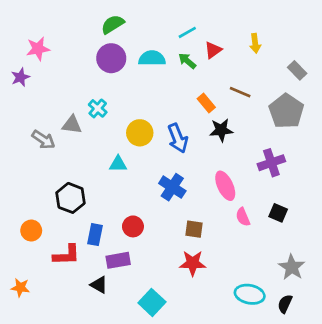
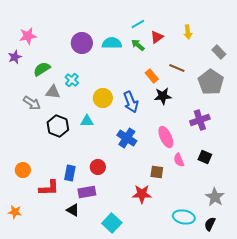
green semicircle: (113, 24) -> (42, 69), moved
black hexagon: (71, 198) -> (58, 126), moved
brown square: (194, 229) -> (157, 172), moved

